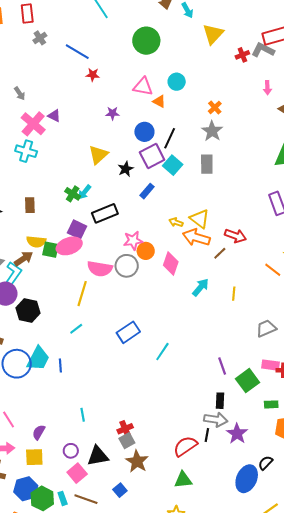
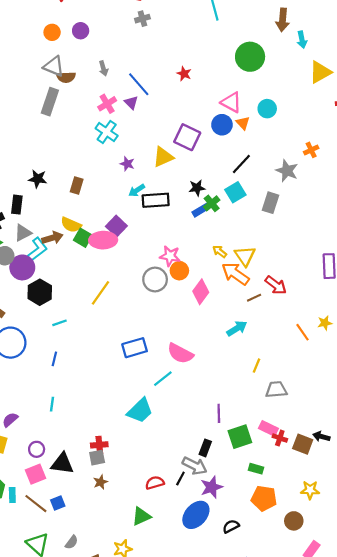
blue line: (77, 52) -> (139, 84), moved
orange cross: (215, 107) -> (311, 150), moved
purple star: (112, 113) -> (127, 164), moved
pink cross: (33, 124) -> (107, 104), size x0.7
gray star: (212, 131) -> (287, 171), turned -30
blue circle: (144, 132) -> (222, 125), moved
cyan cross: (26, 151) -> (107, 132), moved
purple square: (152, 156) -> (187, 137), moved, turned 35
black star: (126, 169) -> (197, 188), moved
green cross: (73, 194) -> (212, 203), moved
black rectangle: (105, 213) -> (156, 200), moved
pink semicircle: (100, 269) -> (180, 353), moved
cyan arrow: (201, 287) -> (237, 328), moved
yellow line: (234, 294) -> (256, 366), moved
cyan line: (76, 329) -> (59, 323), moved
cyan trapezoid: (38, 359) -> (140, 411), moved
cyan line: (83, 415) -> (52, 404), moved
red semicircle: (185, 446) -> (155, 483), size x0.7
brown star: (137, 461) -> (100, 482), size x0.6
blue ellipse: (247, 479) -> (196, 515), moved
green triangle: (183, 480) -> (141, 516), turned -36
blue square: (120, 490) -> (58, 503), moved

